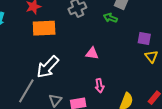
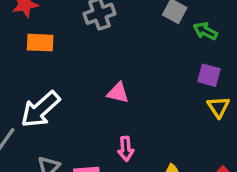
green arrow: (110, 18) -> (205, 31), moved
orange rectangle: (44, 28) -> (40, 43), size x0.7

